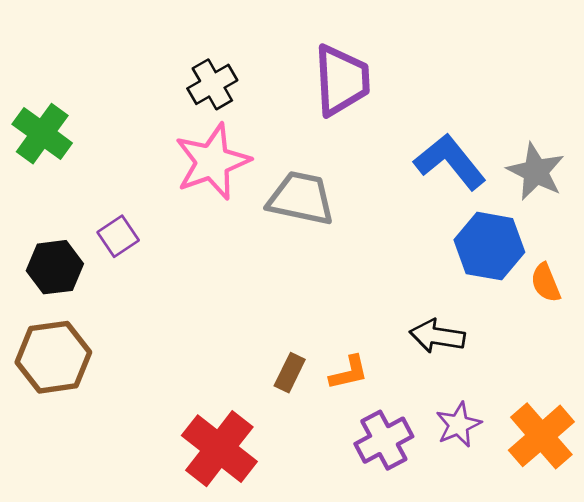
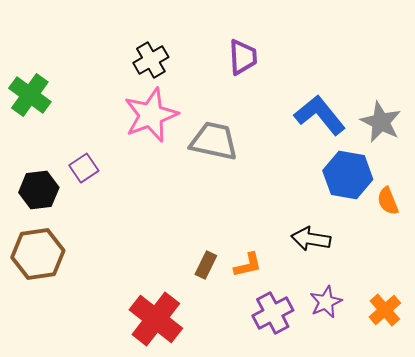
purple trapezoid: (342, 80) -> (243, 57), size x0.7
orange cross: (541, 436) -> (385, 310), size x0.7

